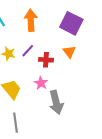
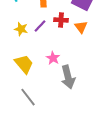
red cross: (46, 60) -> (61, 20), moved
gray line: (16, 123) -> (28, 97), turned -30

